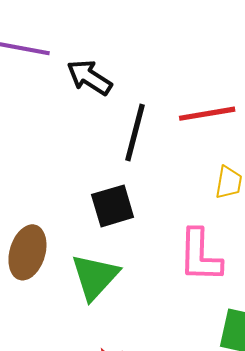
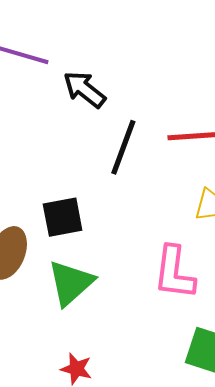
black square: (113, 206) -> (63, 217), moved

